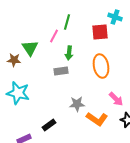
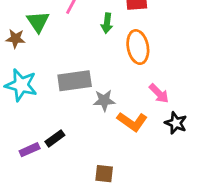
green arrow: (69, 53) -> (107, 23), moved
gray rectangle: (61, 71) -> (75, 81), moved, size x1.6
black rectangle: (49, 125) -> (55, 138), moved

